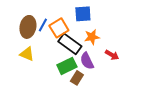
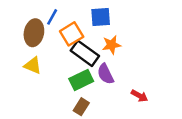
blue line: (43, 25) -> (52, 17), moved
red arrow: (112, 55) -> (139, 96), moved
brown rectangle: (77, 78) -> (81, 107), moved

